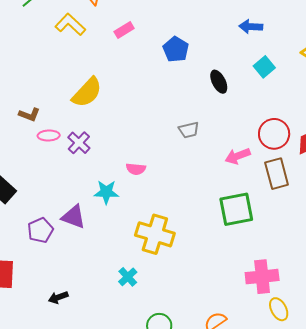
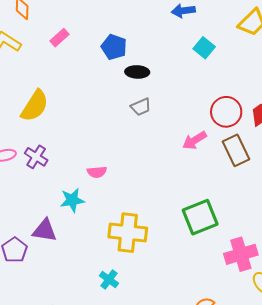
black ellipse: (219, 82) -> (137, 72), moved, turned -50
gray trapezoid: (189, 130) -> (141, 107), moved
green square: (236, 209) -> (200, 217), moved

